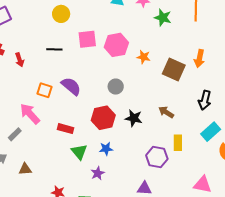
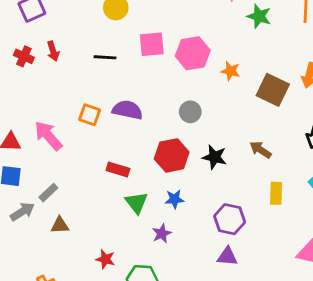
red arrow: (20, 60) -> (53, 51), moved
purple semicircle: (71, 86) -> (127, 110), turned -30
pink arrow: (30, 114) -> (48, 136), moved
gray rectangle: (15, 134) -> (48, 193), moved
purple hexagon: (157, 157) -> (230, 219), moved

